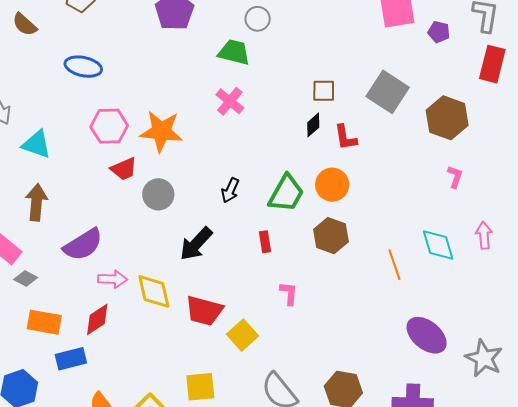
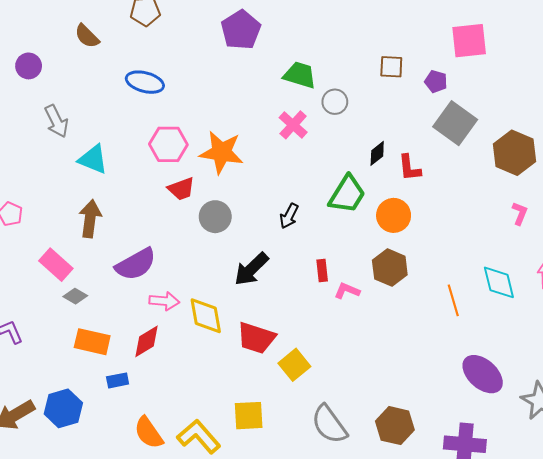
gray circle: (258, 19) -> (335, 102), moved
purple pentagon: (439, 32) -> (436, 82), moved
brown square: (324, 91) -> (391, 67), moved
green trapezoid: (286, 193) -> (347, 194), moved
pink L-shape: (289, 293) -> (347, 291), moved, turned -75
blue rectangle: (71, 359) -> (118, 380), size x0.7

